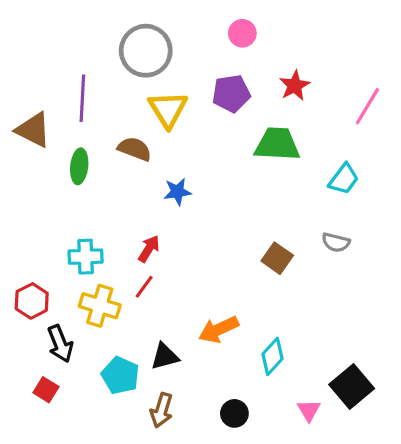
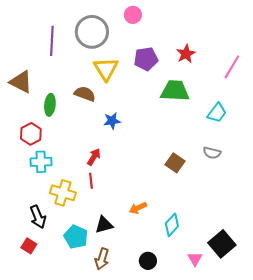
pink circle: (242, 33) -> (133, 15), moved
purple line: (82, 98) -> (52, 41), moved
cyan cross: (86, 257) -> (41, 162), moved
red line: (144, 287) -> (91, 181), turned -42
red hexagon: (32, 301) -> (31, 134), moved
orange arrow: (219, 329) -> (138, 208), size x0.7

